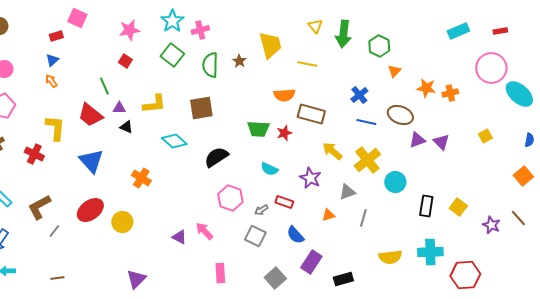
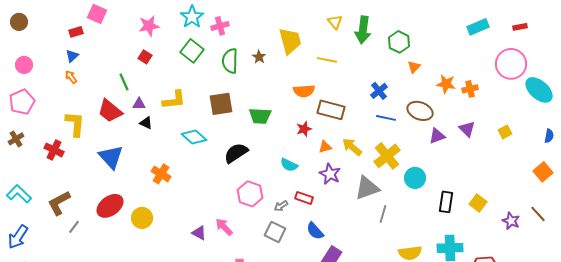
green trapezoid: (258, 129) -> (260, 116), moved
purple triangle: (441, 142) -> (467, 129), moved
gray triangle: (347, 192) -> (367, 188), size x1.5
orange triangle: (328, 215) -> (325, 147), moved

